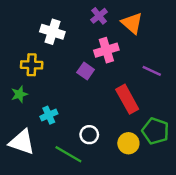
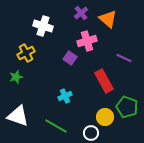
yellow cross: (32, 65) -> (26, 53), turned -30
cyan cross: (49, 115) -> (65, 96), moved
white circle: (89, 135) -> (91, 133), moved

